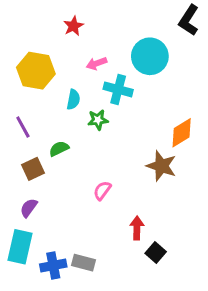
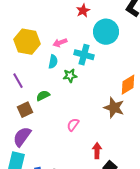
red star: (73, 26) -> (83, 11), moved
pink arrow: (96, 63) -> (60, 43), moved
purple semicircle: (29, 208) -> (22, 137), size x1.5

